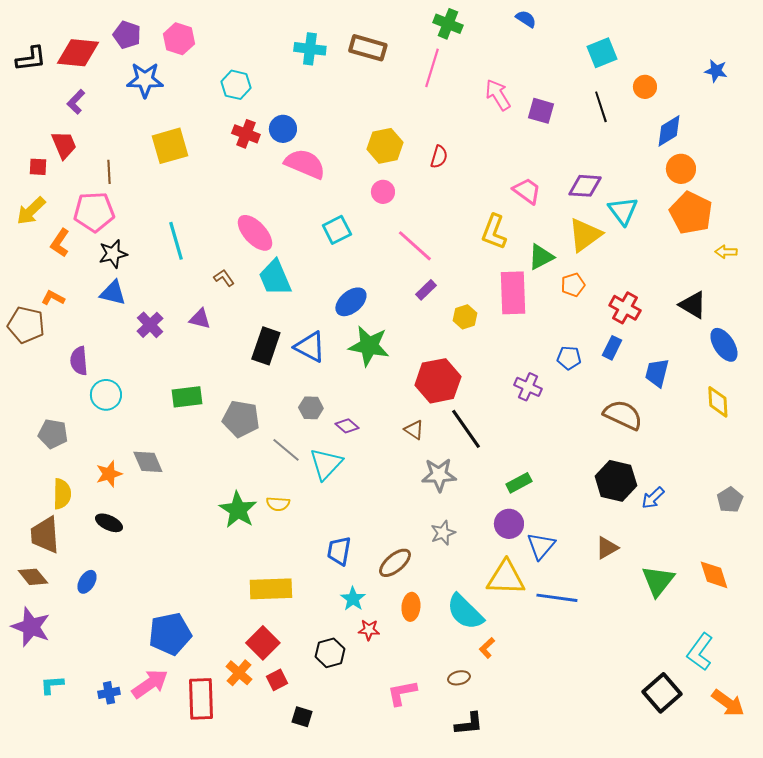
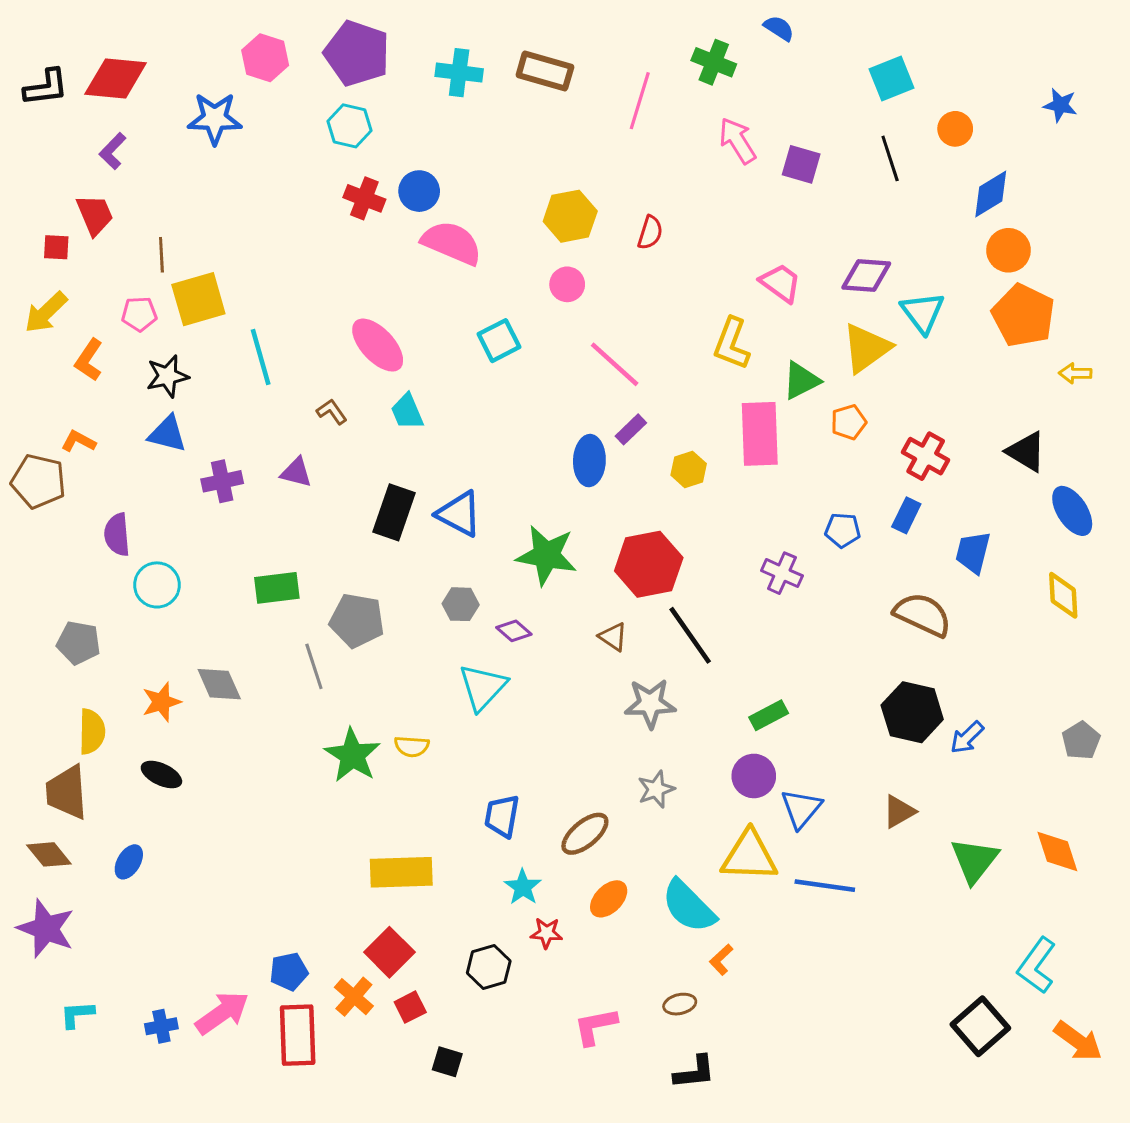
green cross: (448, 24) -> (714, 62), moved
purple pentagon: (127, 35) -> (357, 53), moved, size x1.6
yellow square: (170, 146) -> (198, 299), moved
pink pentagon: (94, 212) -> (139, 314), size x0.6
cyan trapezoid: (275, 278) -> (407, 412), size x0.7
blue ellipse: (351, 302) -> (589, 461), moved, turned -48
purple cross: (150, 325) -> (222, 481), turned 32
green star: (369, 346) -> (546, 555), moved
gray line: (286, 450) -> (314, 666), moved, turned 32
orange ellipse: (411, 607) -> (609, 899), turned 40
blue pentagon: (170, 634) -> (289, 971), moved, size x0.6

